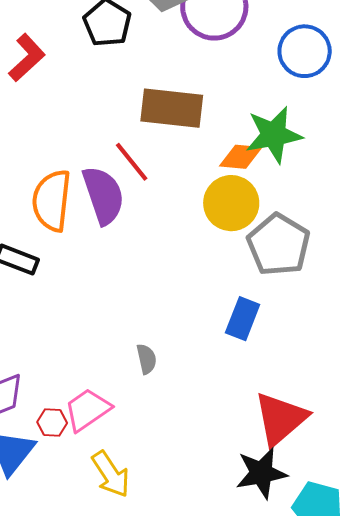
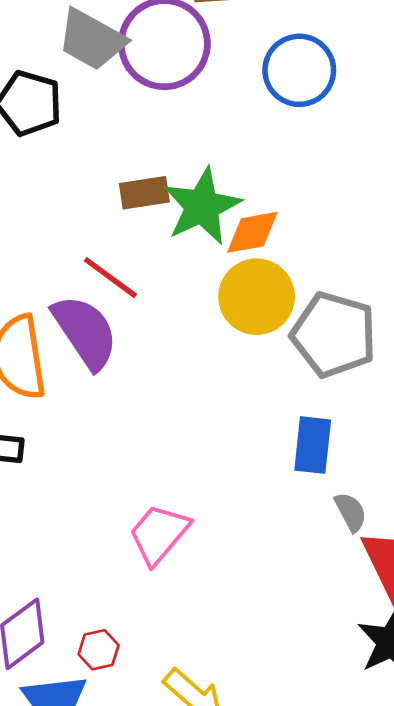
brown rectangle: (172, 108) -> (144, 193), size x0.6
green star: (274, 135) -> (202, 206), moved
gray semicircle: (146, 359) -> (351, 512), moved
pink trapezoid: (88, 410) -> (159, 534), moved

